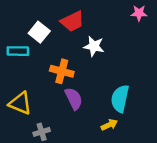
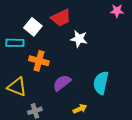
orange cross: (62, 71) -> (39, 61), moved
purple semicircle: (74, 99) -> (62, 83), turned -102
yellow arrow: (109, 125) -> (80, 109), moved

